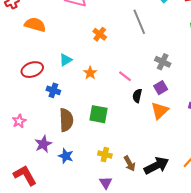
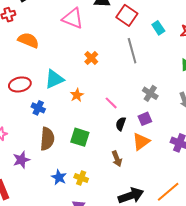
cyan triangle: (66, 60) -> (54, 79), size x1.5
blue star: (66, 156) -> (59, 177), moved
brown arrow: (130, 164) -> (117, 159), moved

